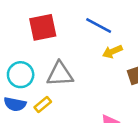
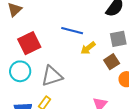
cyan circle: (21, 75) -> (20, 71), moved

